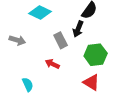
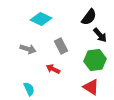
black arrow: (78, 29) -> (100, 35), moved, turned -63
gray arrow: (17, 40) -> (28, 49), moved

